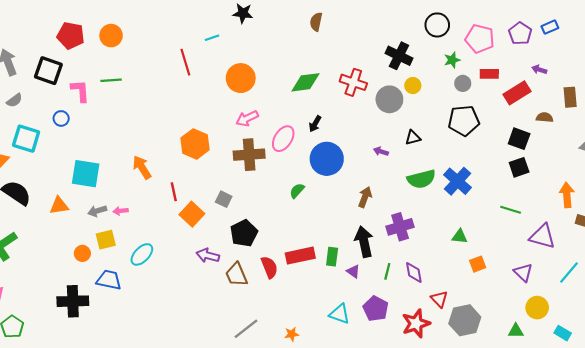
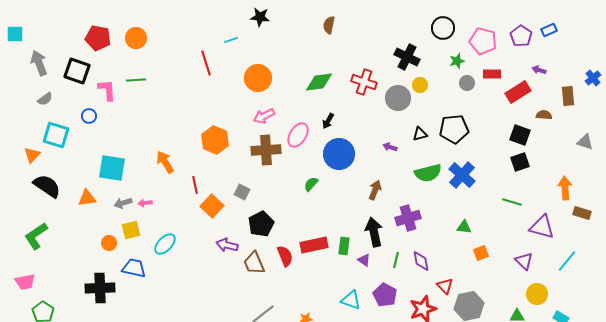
black pentagon: (464, 121) -> (454, 129), moved

